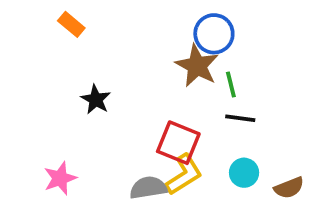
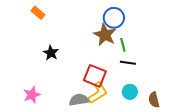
brown semicircle: (289, 188) -> (154, 100), turned 98

